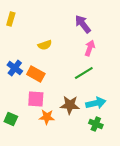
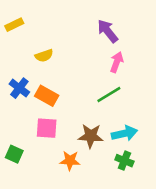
yellow rectangle: (11, 19) -> (14, 25), turned 48
yellow semicircle: (45, 45) -> (44, 56), moved
orange star: (47, 117) -> (70, 161), moved

